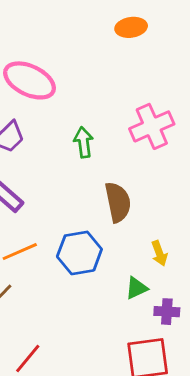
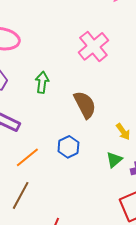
green arrow: (84, 142) -> (42, 82), moved, turned 30
blue hexagon: (79, 253) -> (68, 147), size x0.7

